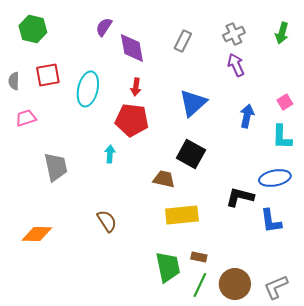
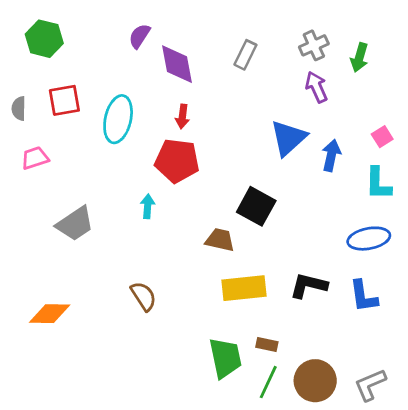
green arrow: (282, 33) -> (359, 57), moved
blue triangle: (193, 103) -> (288, 138), moved
gray trapezoid: (56, 167) -> (75, 224), turned 68
black L-shape: (240, 197) -> (308, 285), moved

